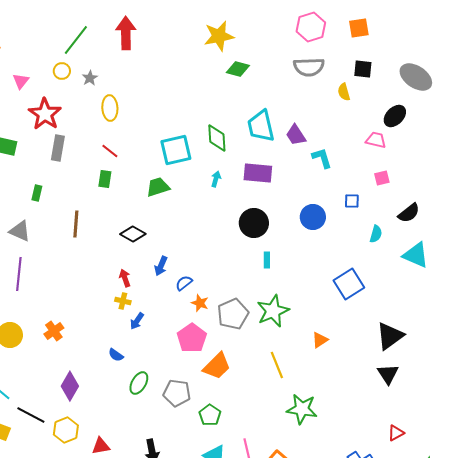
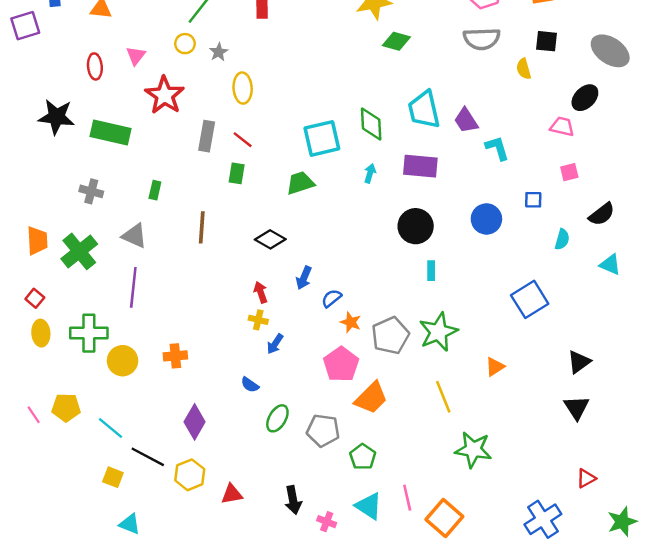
gray rectangle: (58, 148) -> (207, 136), moved
cyan triangle: (416, 255) -> (610, 265), size x0.7
orange cross: (54, 331) -> (175, 356), turned 30
black triangle: (390, 336) -> (579, 362), size x0.7

